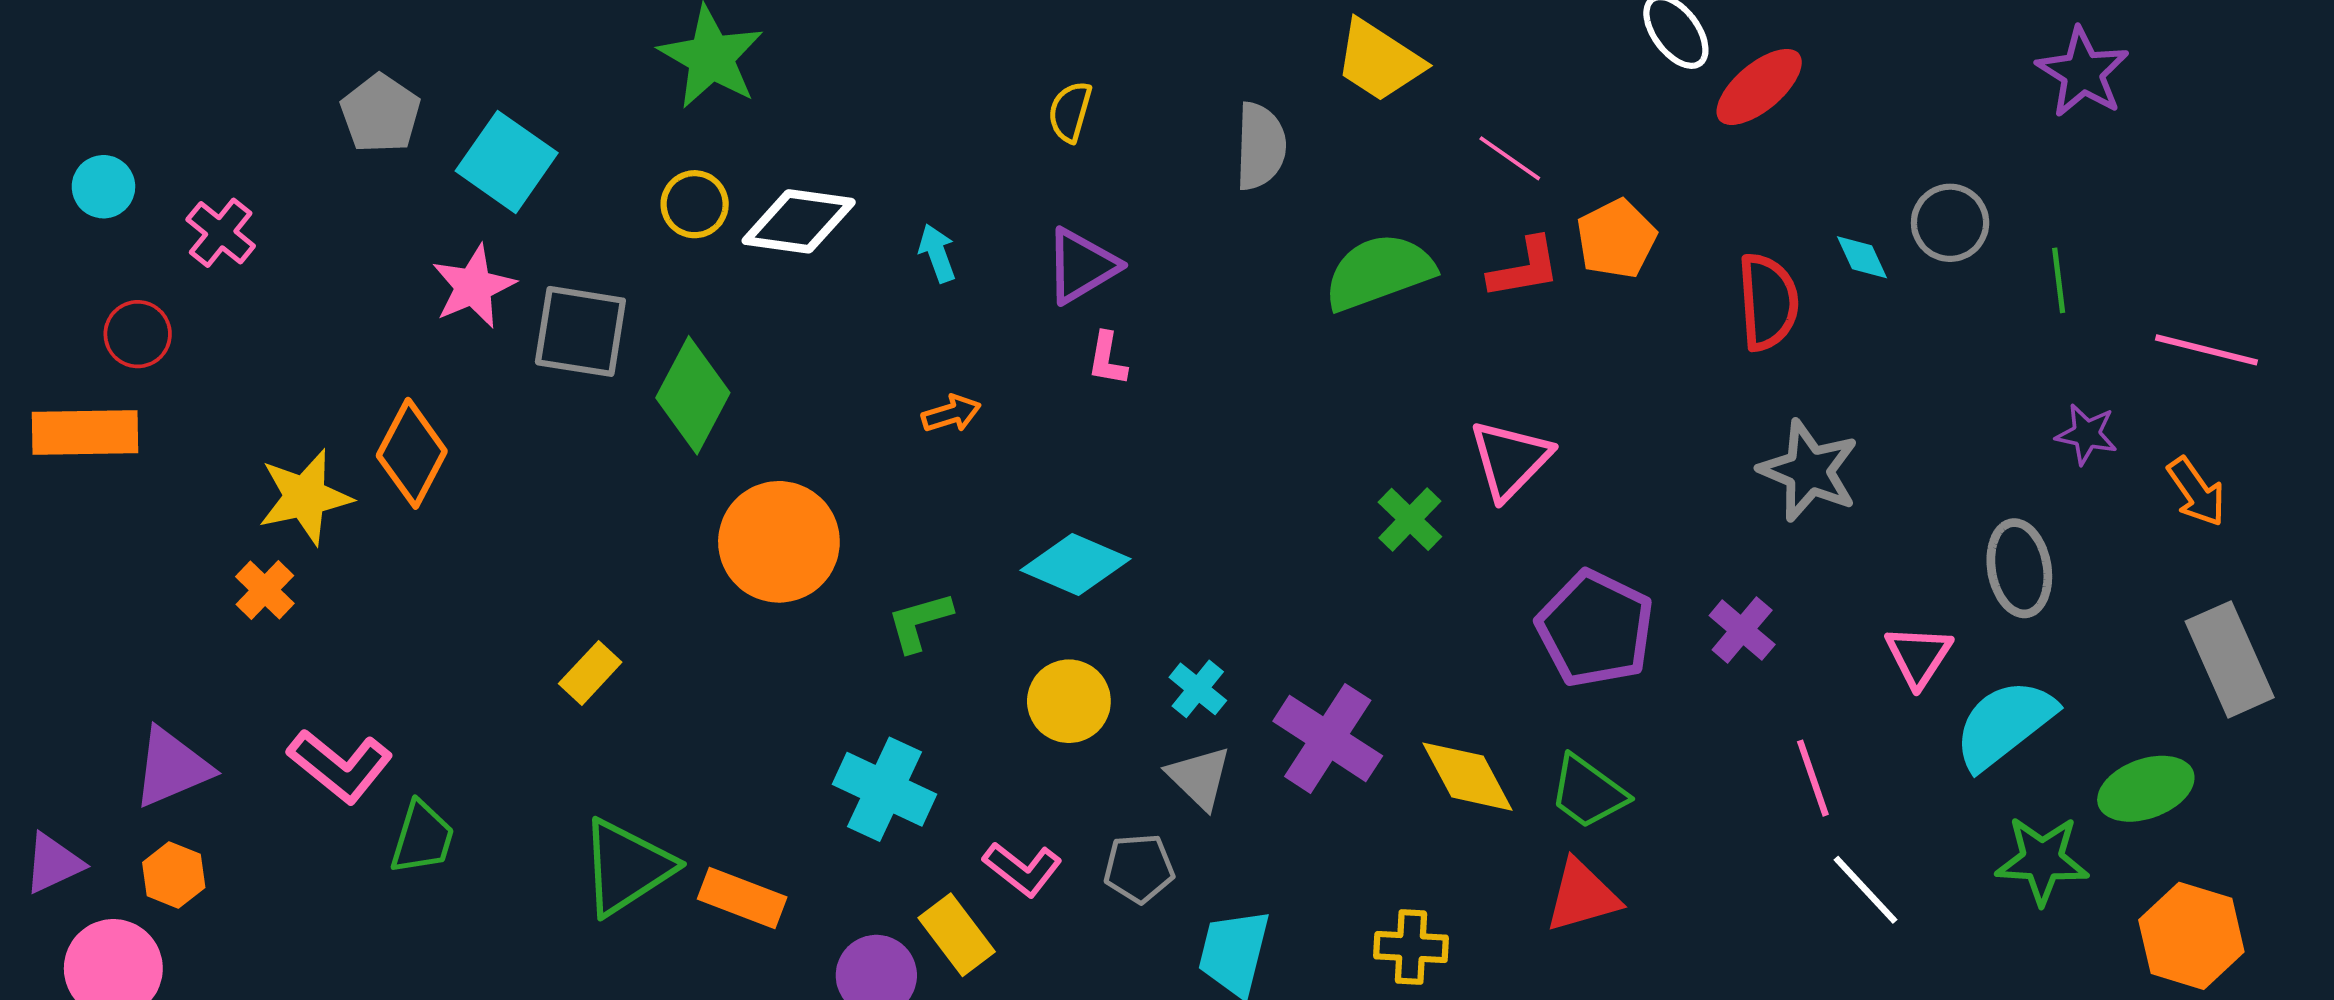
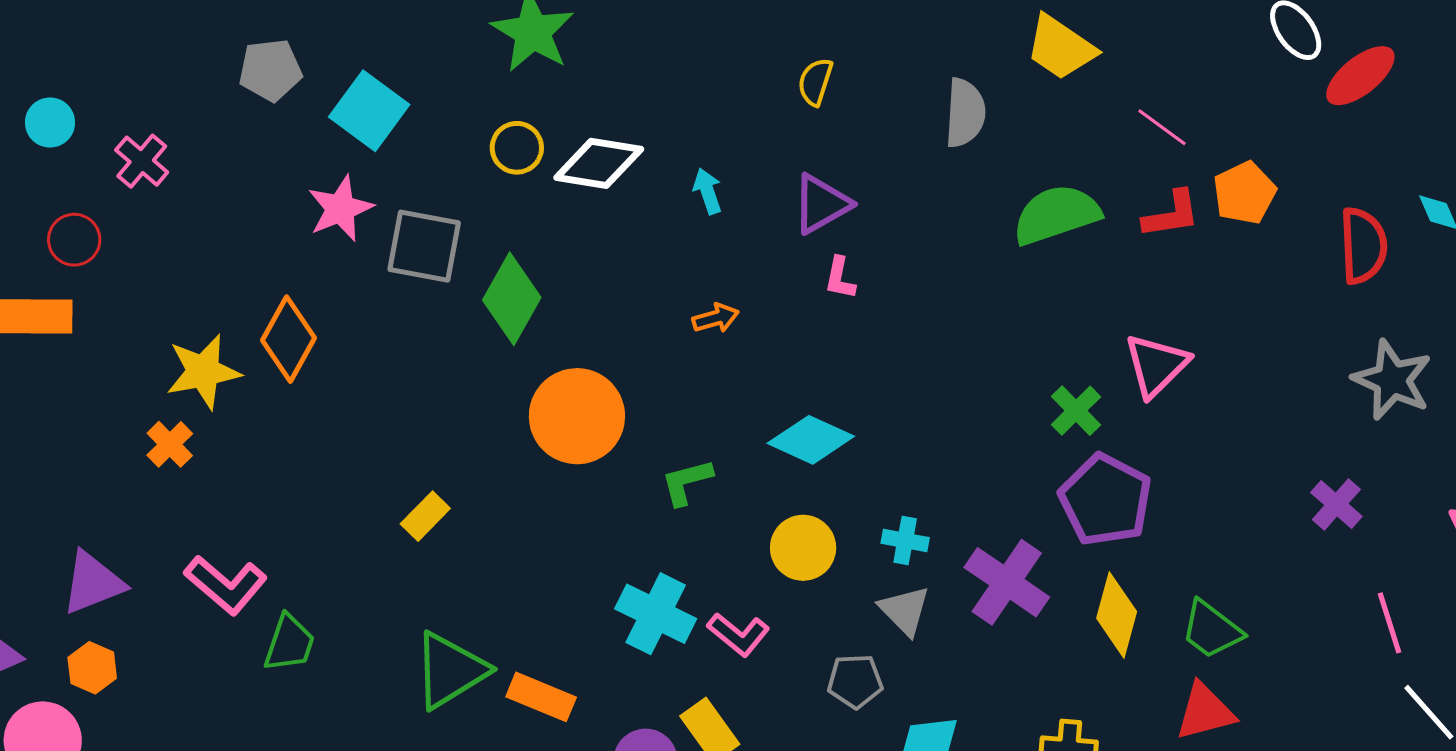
gray pentagon: (381, 114) -> (270, 70), turned 30
purple pentagon: (1595, 629) -> (1105, 500), moved
cyan cross: (1198, 689) -> (905, 540), turned -30
yellow diamond: (1468, 777) -> (1117, 615), turned 42
pink L-shape: (1023, 869) -> (738, 634), moved

